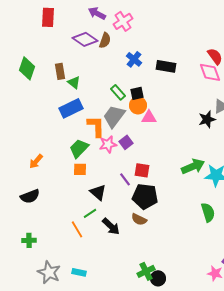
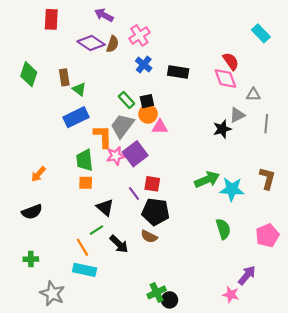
pink cross: (123, 21) -> (139, 35), moved
purple square: (126, 142) -> (135, 154), size x1.6
green trapezoid: (79, 148) -> (85, 160), turned -50
cyan rectangle: (79, 272) -> (85, 270), moved, size x1.5

